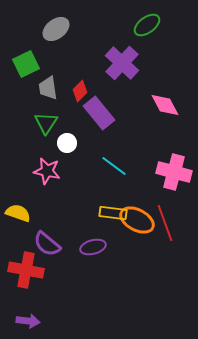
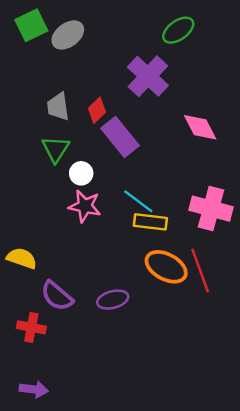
green square: (26, 64) -> (31, 25), moved
pink star: (47, 171) -> (85, 206), moved
yellow rectangle: (113, 213) -> (150, 222), moved
red cross: (26, 270) -> (31, 327), size x0.7

